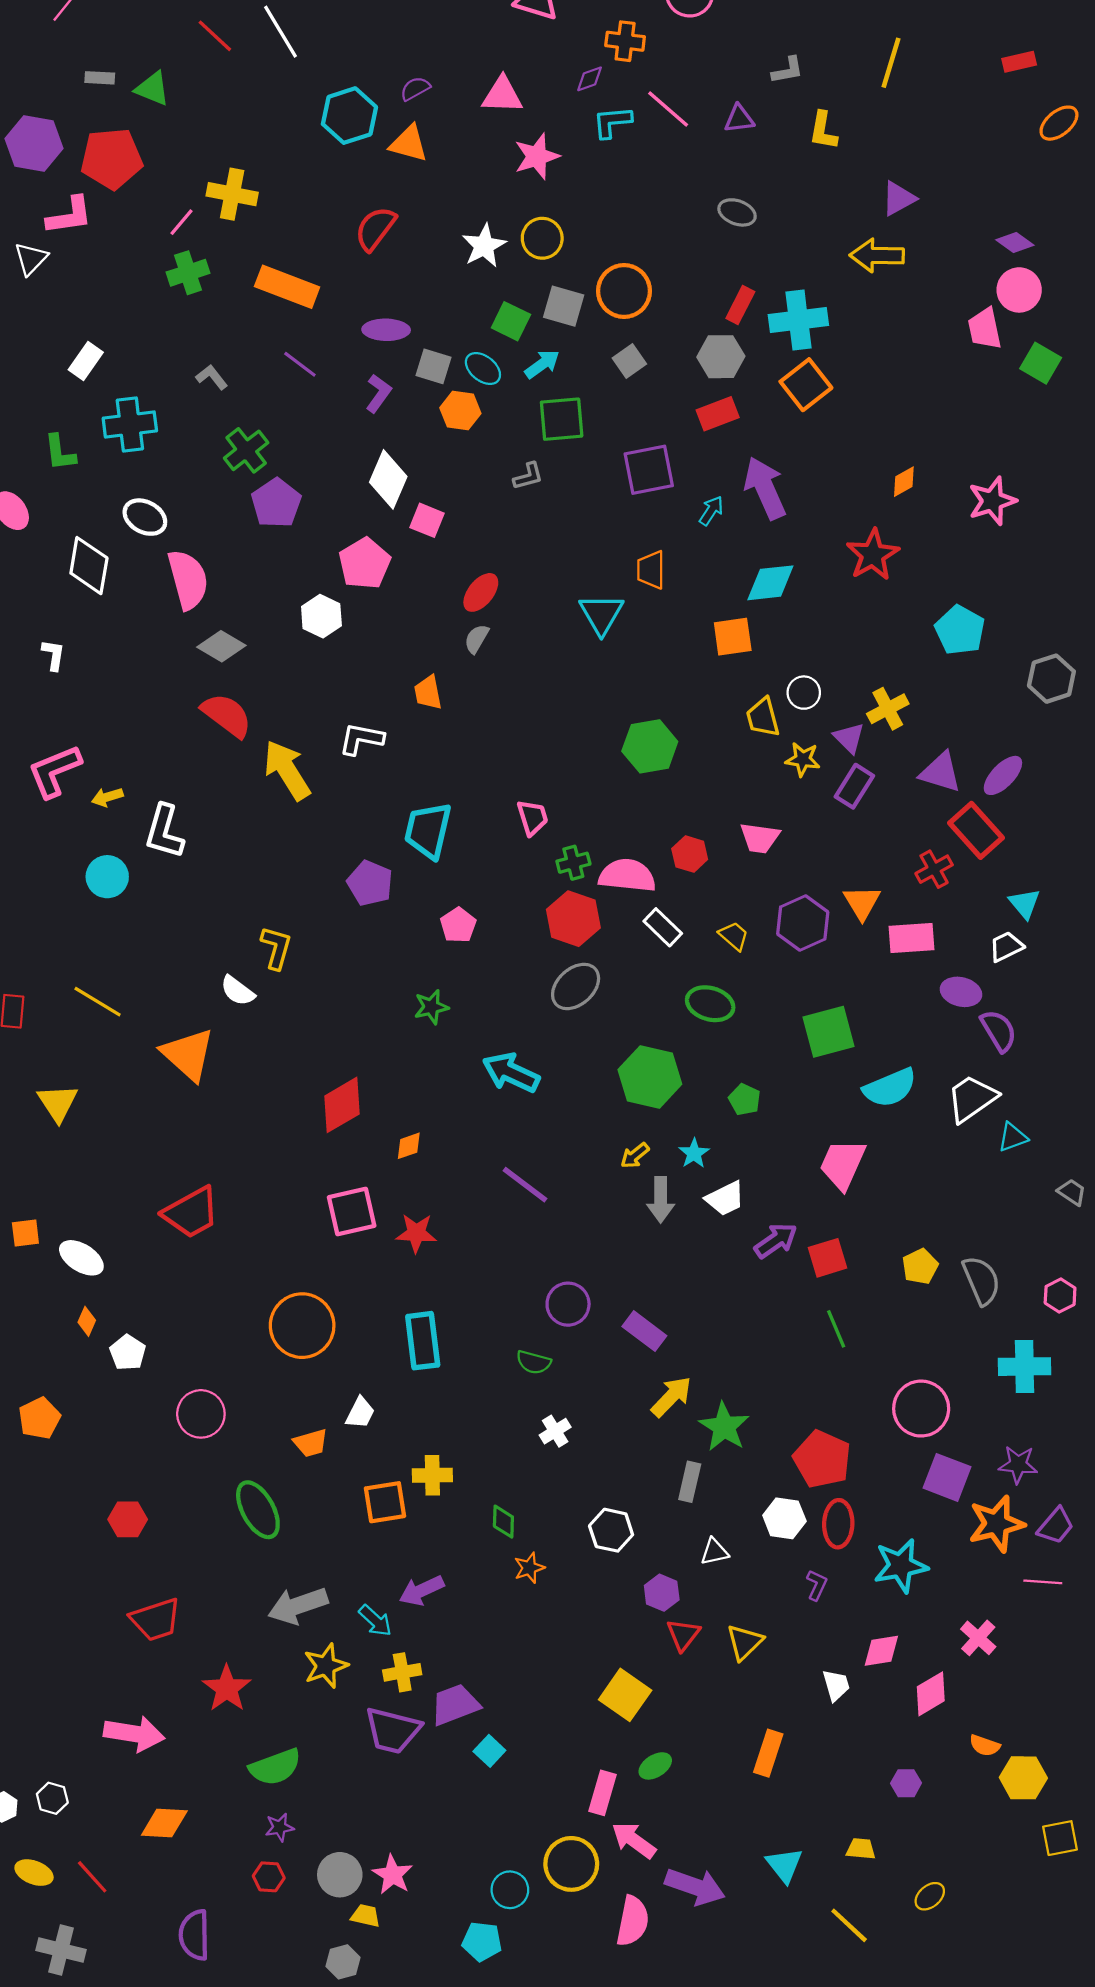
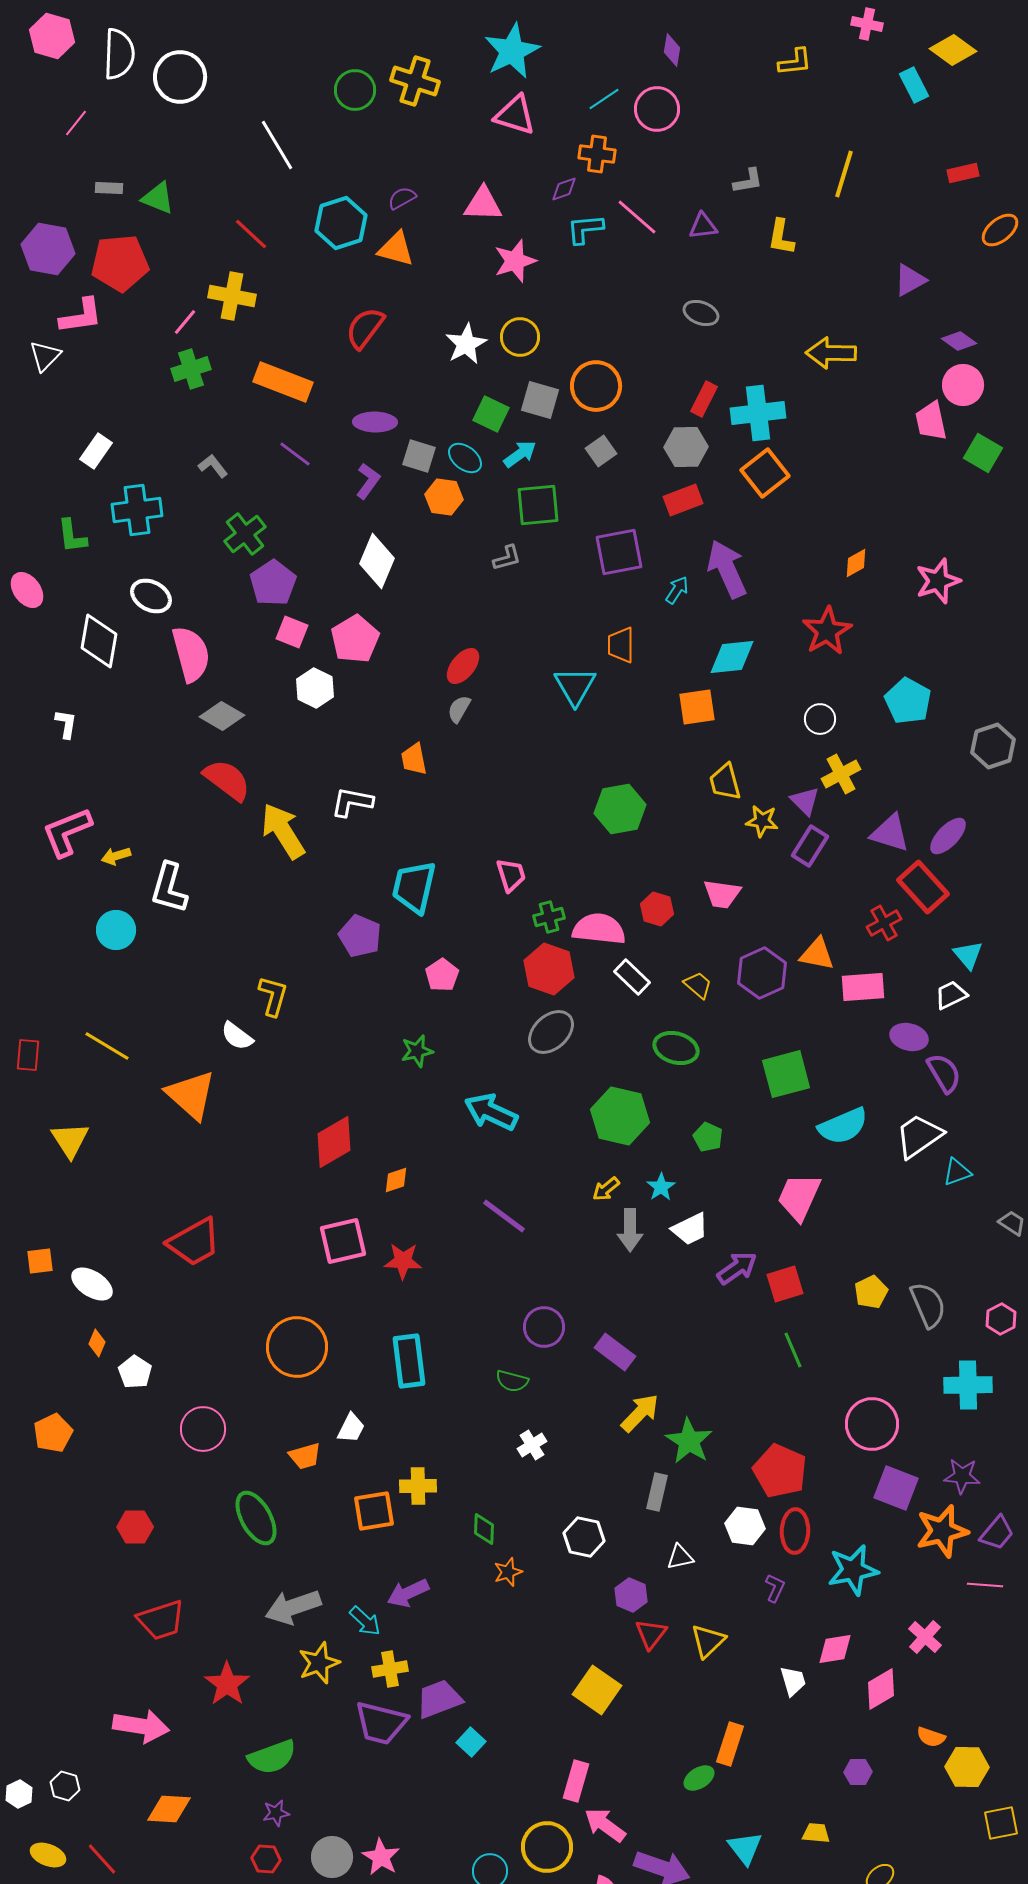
red line: (215, 36) -> (251, 234), moved
purple triangle: (899, 198) -> (910, 280), moved
pink square: (427, 520) -> (292, 632), moved
white circle: (804, 693) -> (820, 719), moved
orange triangle: (862, 903) -> (817, 954), turned -48
green ellipse: (655, 1766) -> (699, 1778), moved

